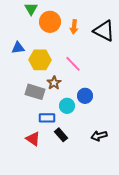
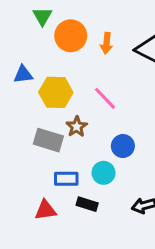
cyan circle: (67, 106) -> (104, 173), moved
black rectangle: (61, 135) -> (87, 204), turned -32
red triangle: (33, 139) -> (45, 210), turned -42

